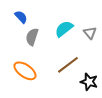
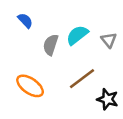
gray semicircle: (32, 37) -> (51, 45), moved

